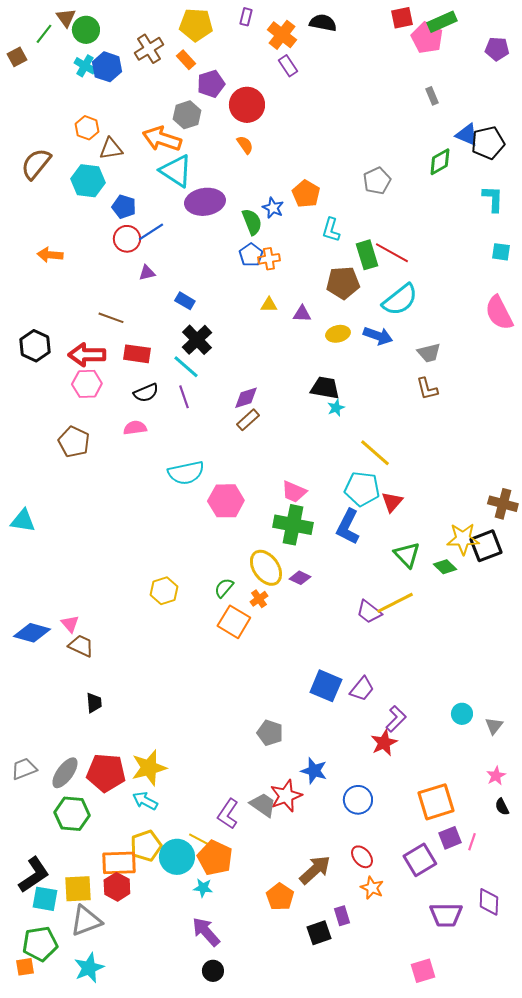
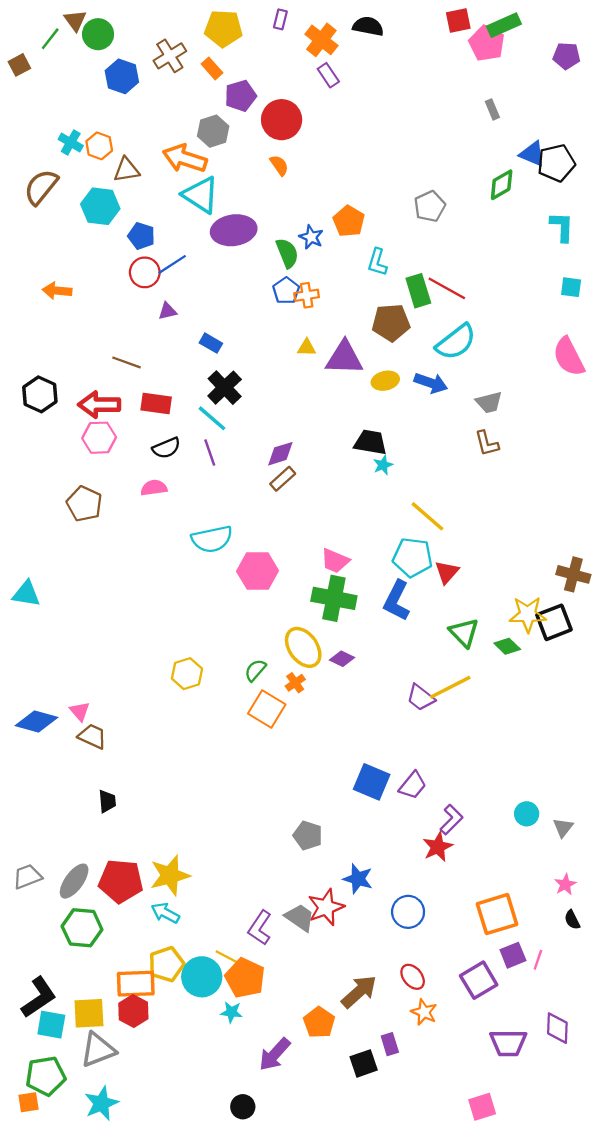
cyan cross: (85, 66) -> (71, 142), moved
purple triangle: (302, 314) -> (344, 358), size x1.8
purple arrow: (206, 932) -> (275, 1054), moved, turned -96

